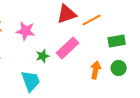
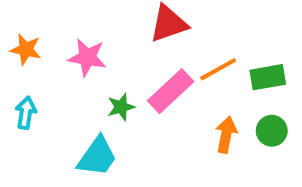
orange line: (92, 20) -> (218, 69), moved
cyan trapezoid: (31, 81) -> (97, 157), turned 55

